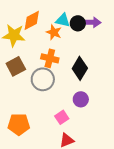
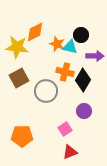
cyan triangle: (63, 20) -> (70, 47), moved
purple arrow: (92, 22) -> (95, 56), moved
orange cross: (50, 58) -> (65, 72), moved

